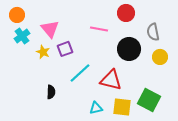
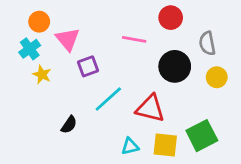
orange circle: (17, 15) -> (39, 22), moved
yellow star: (43, 52) -> (42, 75), moved
black semicircle: (51, 92) -> (69, 125), turned 32
green square: (149, 100) -> (202, 136), turned 35

